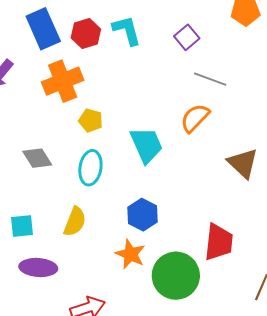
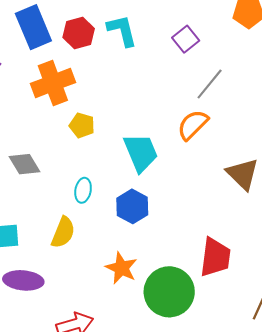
gray line: (210, 79) -> (210, 84), turned -72
cyan ellipse: (90, 168) -> (83, 190), moved, size x0.7
blue hexagon: (142, 215) -> (132, 206), moved

